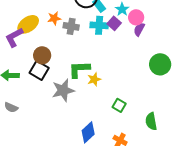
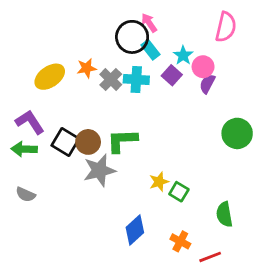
cyan cross: (99, 25) -> (136, 80), moved
gray cross: (71, 26) -> (111, 80), turned 35
purple L-shape: (14, 37) -> (30, 122), moved, turned 85
brown circle: (42, 55) -> (88, 142), moved
yellow star: (94, 79) -> (159, 182), moved

